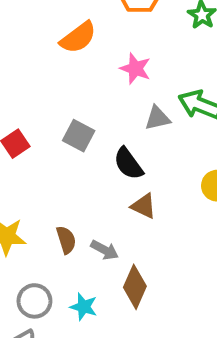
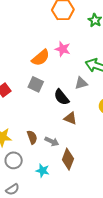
orange semicircle: (78, 37) -> (41, 58), moved
gray triangle: (158, 118) -> (81, 83), moved
gray circle: (34, 301) -> (14, 160), moved

